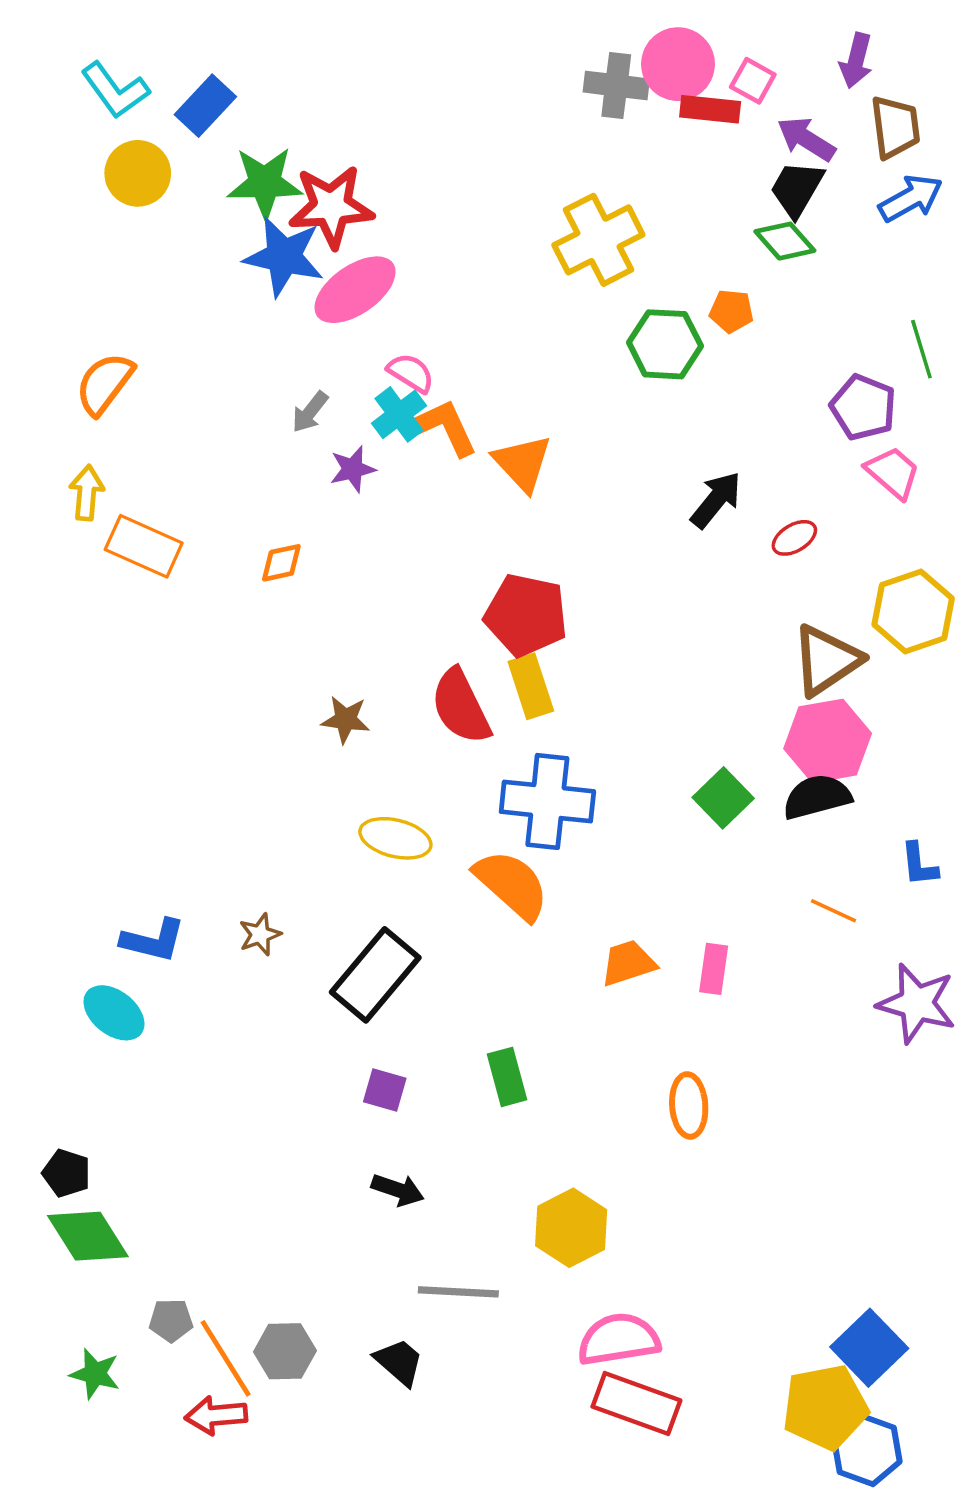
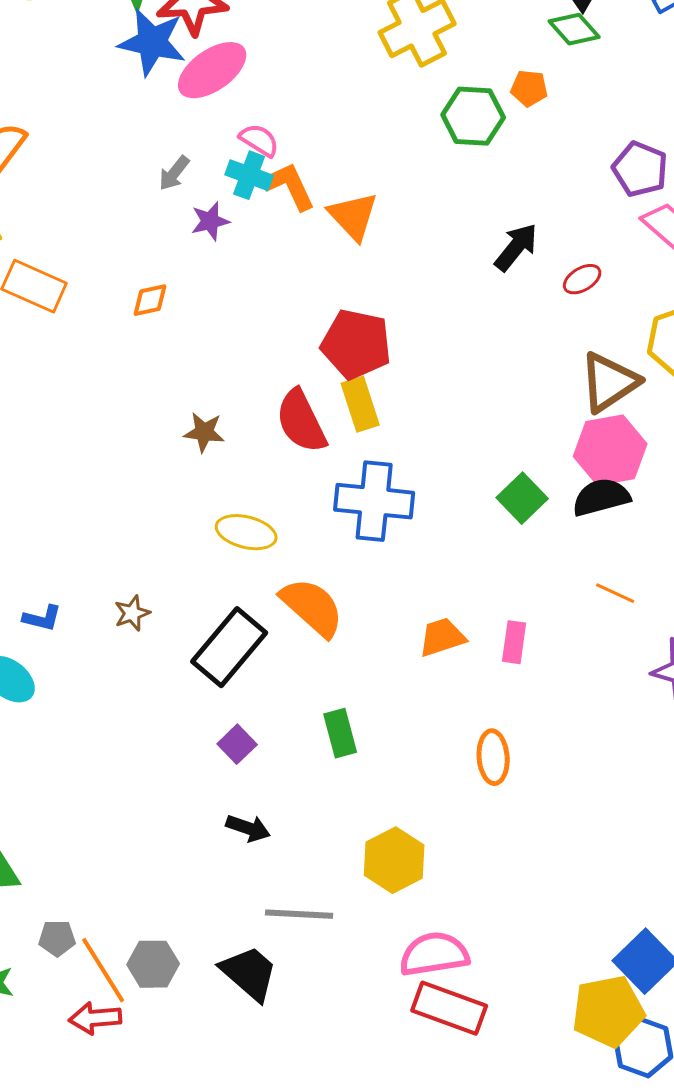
cyan cross: (399, 414) -> (249, 175), turned -33
orange semicircle: (512, 885) -> (312, 607), moved
blue L-shape: (153, 940) -> (42, 618), size x0.7
purple square: (385, 1090) -> (237, 744), turned 30
black trapezoid: (399, 1362) -> (249, 973), size x1.4

